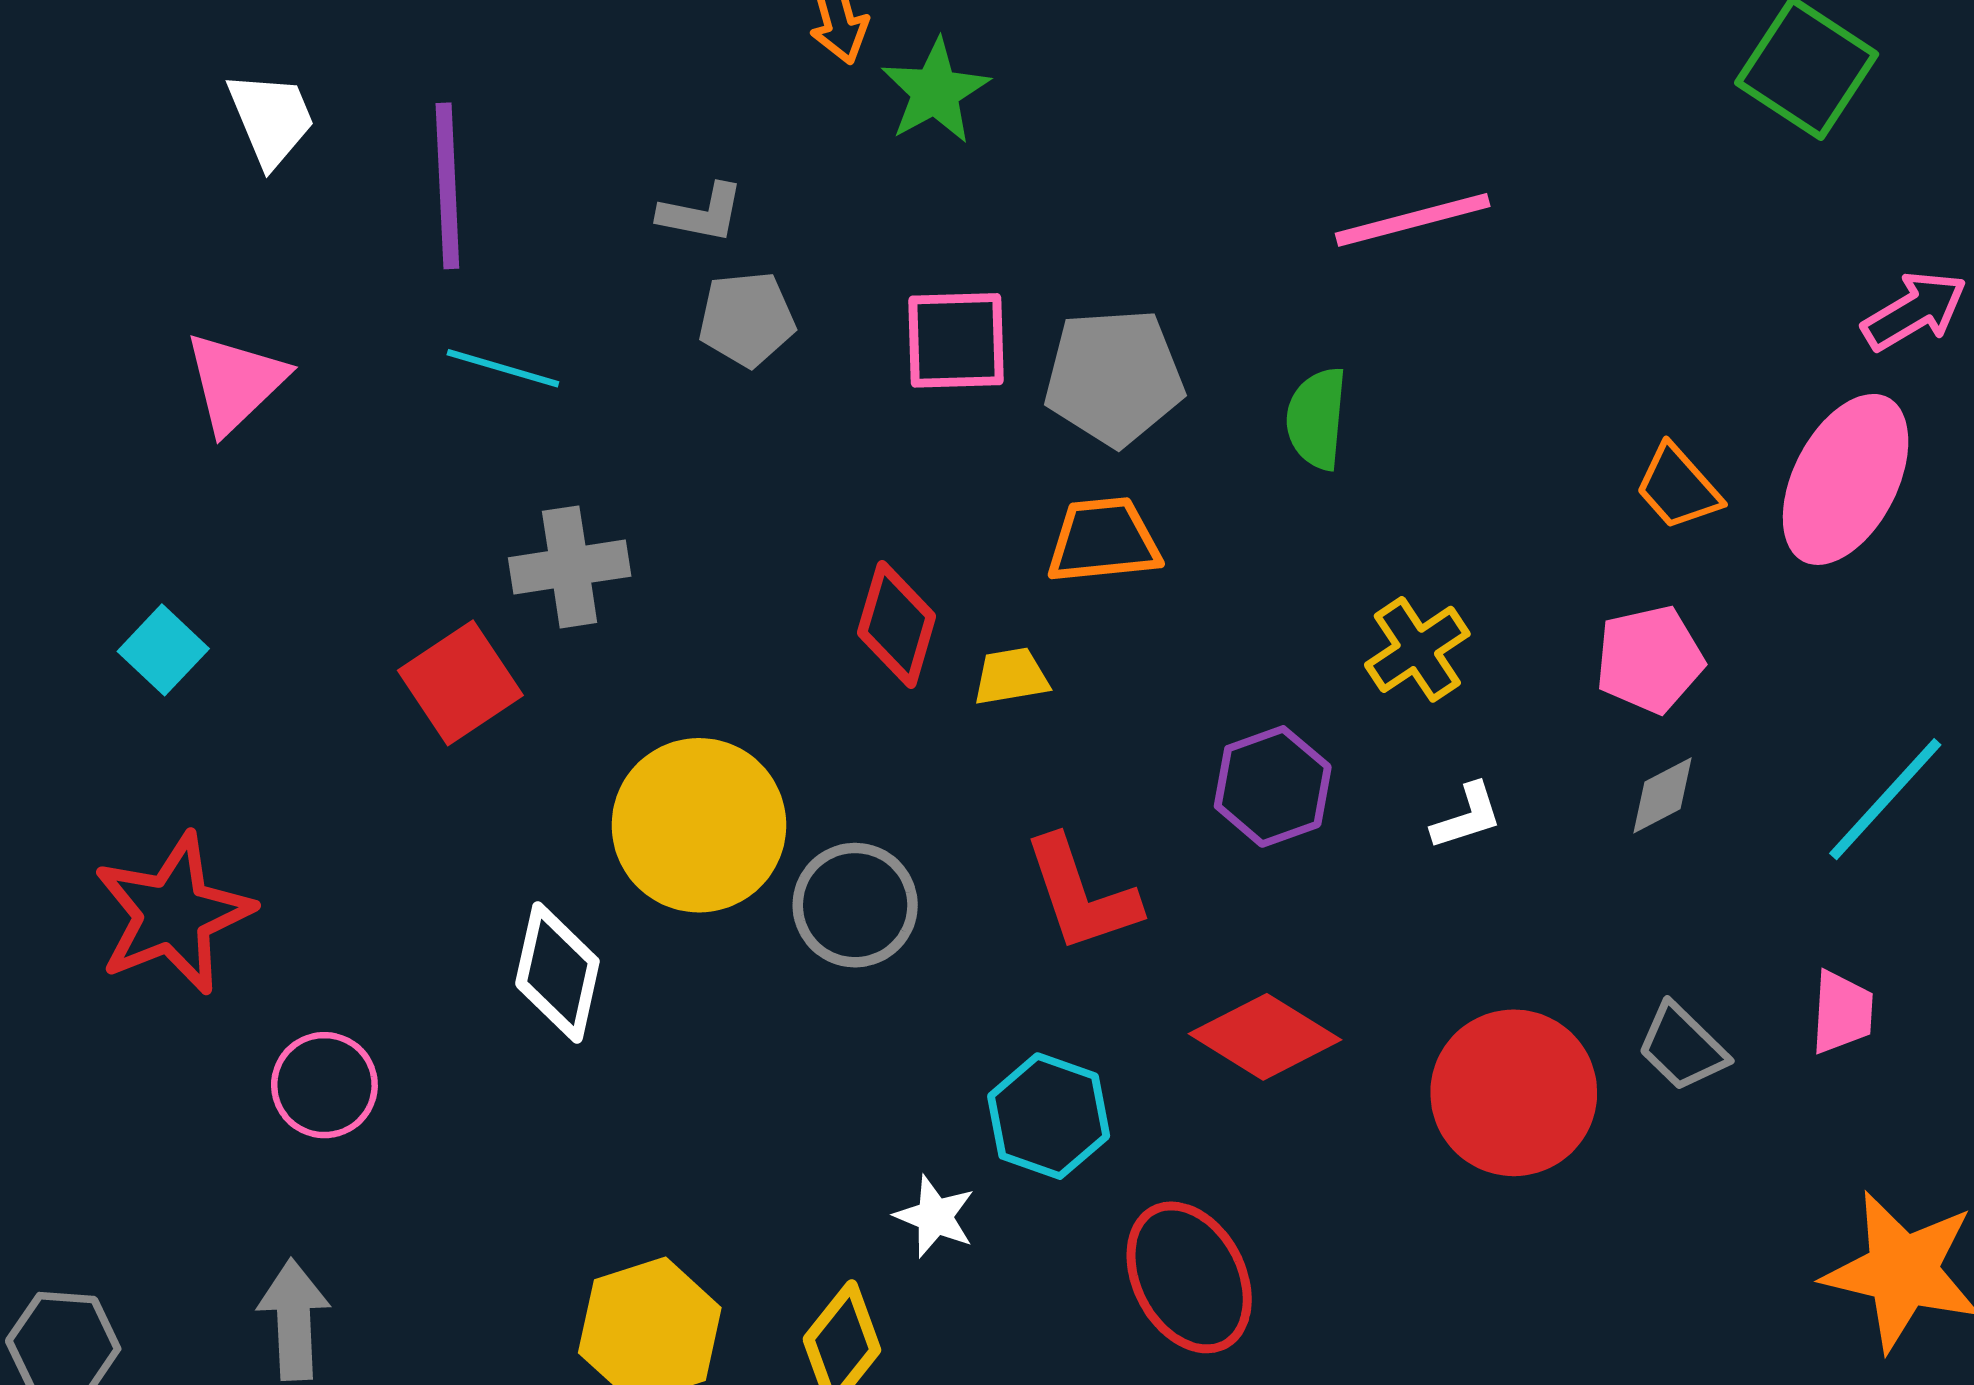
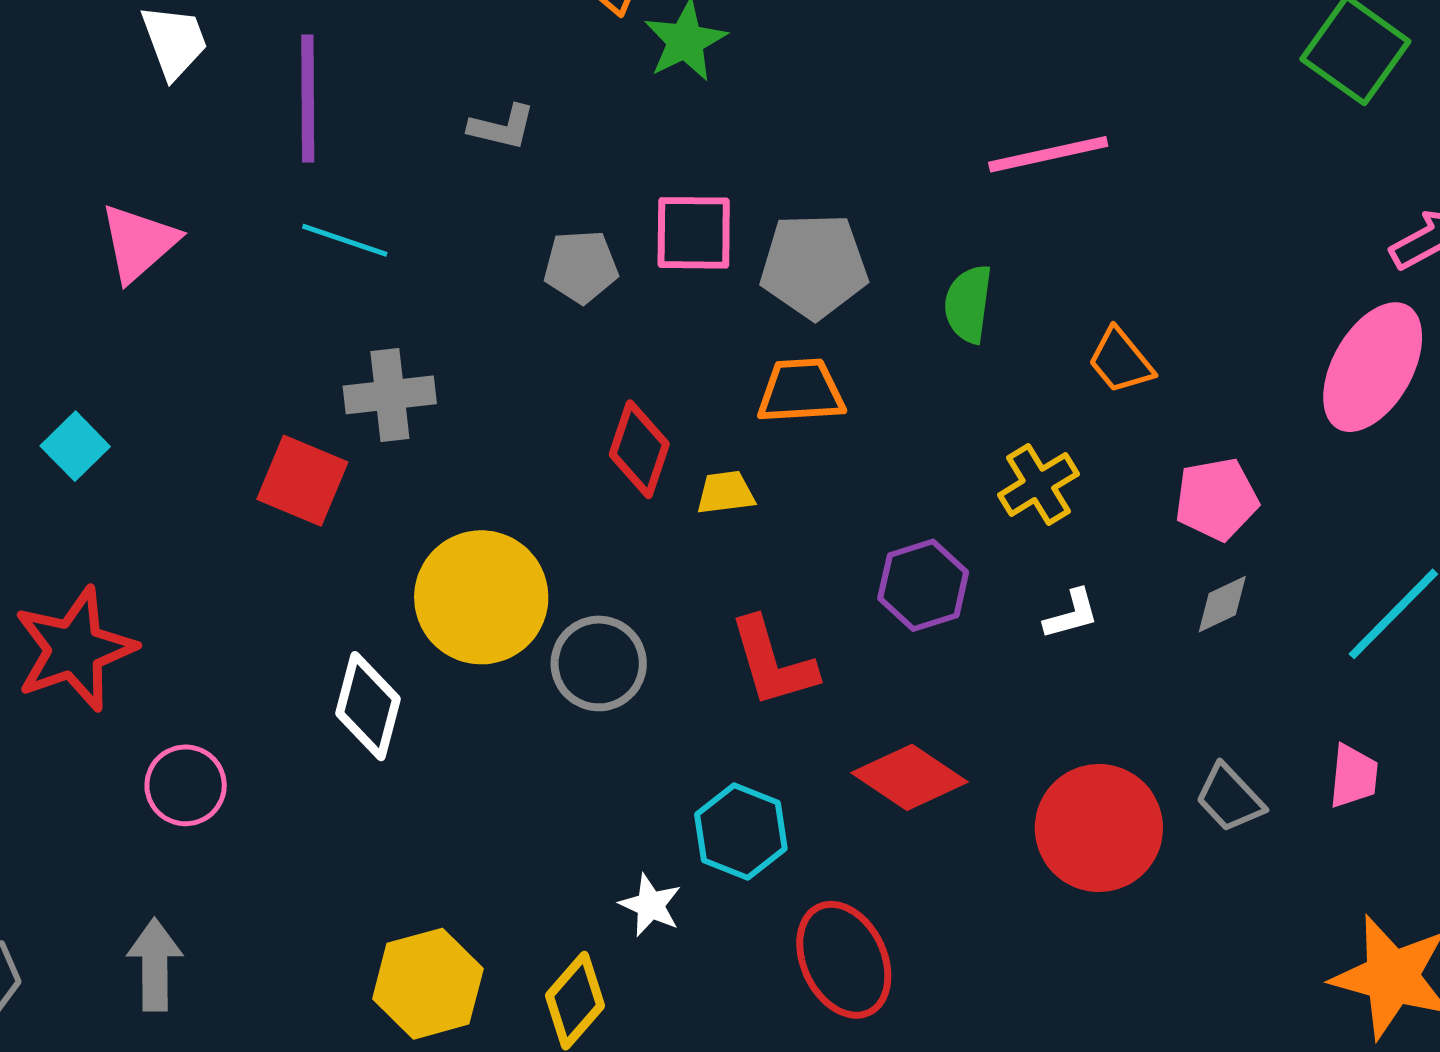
gray pentagon: (747, 319) -> (581, 267), moved
orange trapezoid: (1678, 487) -> (1121, 361), moved
red square: (460, 683) -> (302, 481), turned -36

